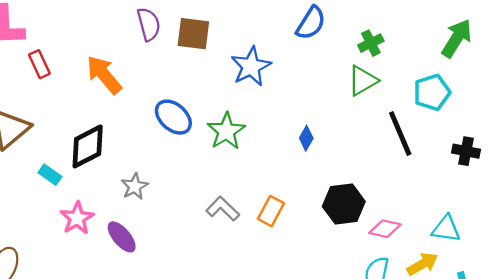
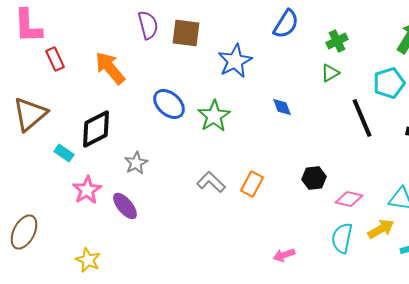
green triangle: (363, 81) -> (330, 73), size x0.7
blue diamond: (306, 138) -> (282, 107), moved, turned -50
black hexagon: (344, 204) -> (314, 178), size x0.7

